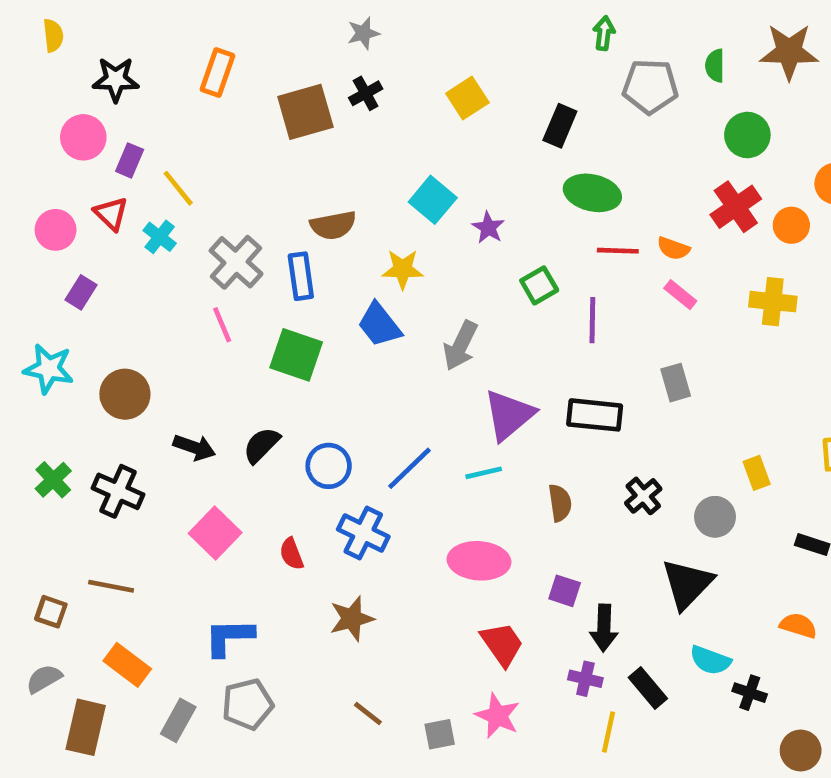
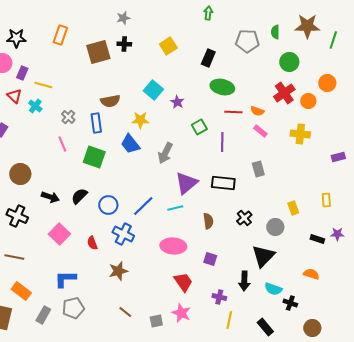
green arrow: (604, 33) -> (208, 13), moved
black cross: (366, 93) -> (124, 44), turned 32
yellow line: (178, 188) -> (43, 85), turned -36
gray cross: (236, 262) -> (68, 117), size x0.6
black arrow: (604, 628) -> (244, 281), moved
black rectangle: (648, 688) -> (265, 327), moved

